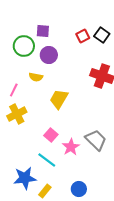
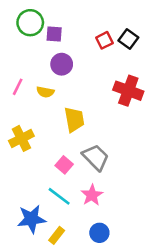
green circle: (24, 46) -> (30, 23), moved
pink line: (14, 90) -> (18, 87), moved
yellow trapezoid: (59, 99) -> (74, 120), turned 140
gray trapezoid: (96, 140) -> (96, 157), moved
pink star: (71, 147) -> (92, 195), moved

